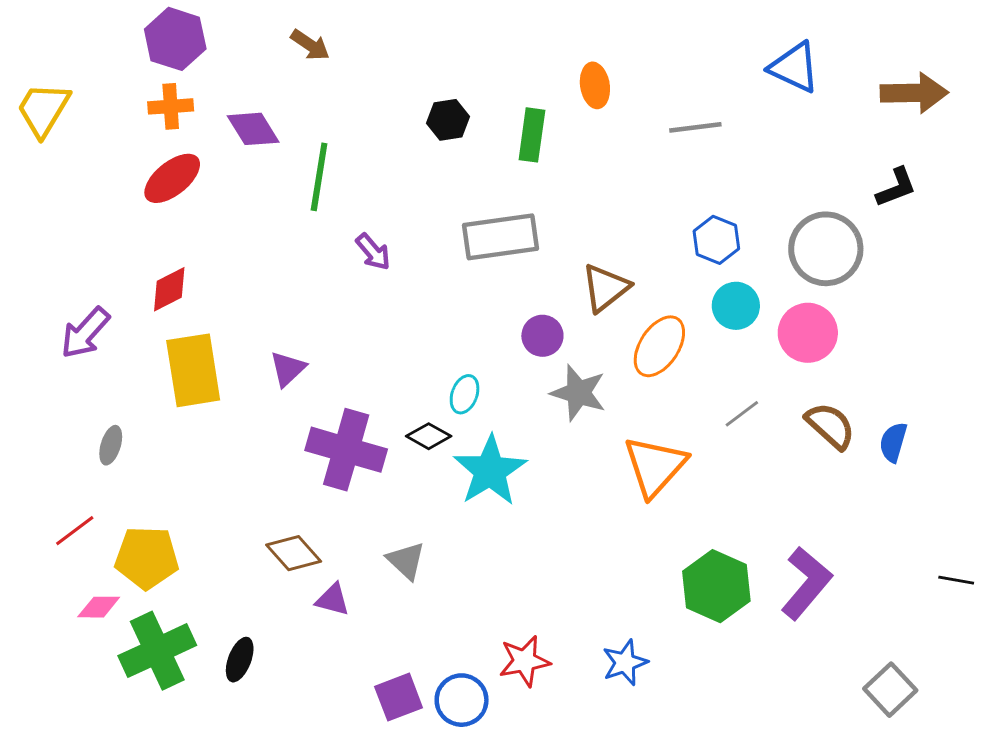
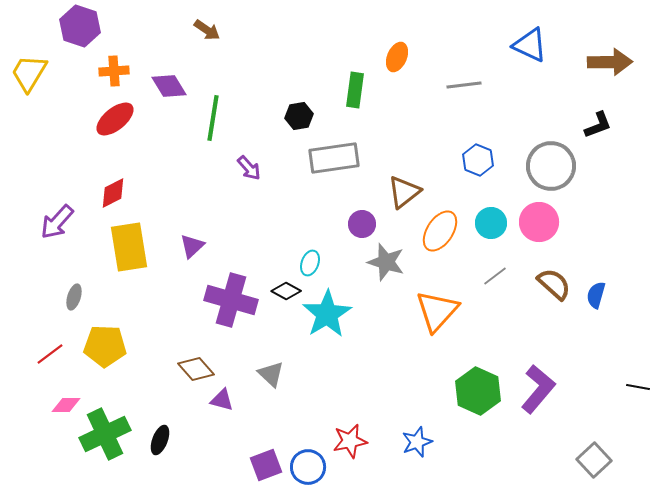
purple hexagon: (175, 39) -> (80, 26), moved
orange ellipse: (595, 85) -> (397, 57), turned 32
black hexagon: (448, 120) -> (299, 116), moved
cyan circle: (736, 306) -> (491, 223), moved
yellow pentagon: (147, 558) -> (105, 346), moved

